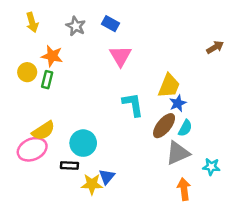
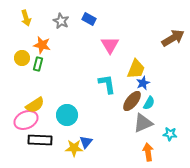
brown arrow: (215, 47) -> (173, 38), size x1.6
pink triangle: (120, 56) -> (110, 45), moved
black rectangle: (69, 165) -> (40, 140), moved, size x1.6

